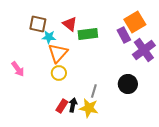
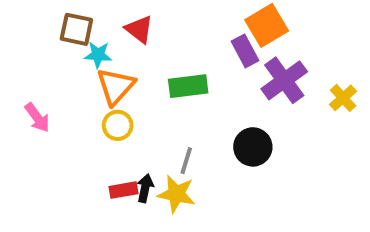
green rectangle: (88, 34) -> (188, 86), moved
red rectangle: (62, 106) -> (123, 190), turned 48

